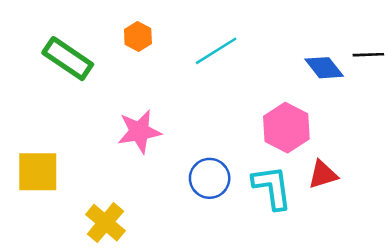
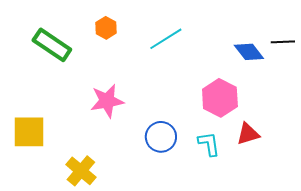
cyan L-shape: (272, 187) -> (209, 144), size x0.7

